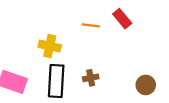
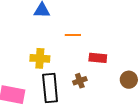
red rectangle: (122, 19) -> (98, 58), moved, turned -36

